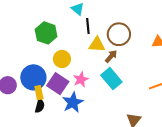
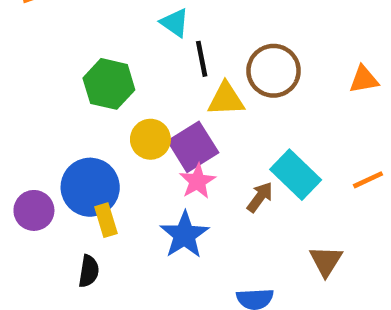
brown arrow: (111, 56) -> (260, 197), moved
cyan rectangle: (111, 79) -> (296, 175), moved
purple square: (58, 84) -> (193, 147), moved, turned 30
black semicircle: (40, 106) -> (89, 271), moved

